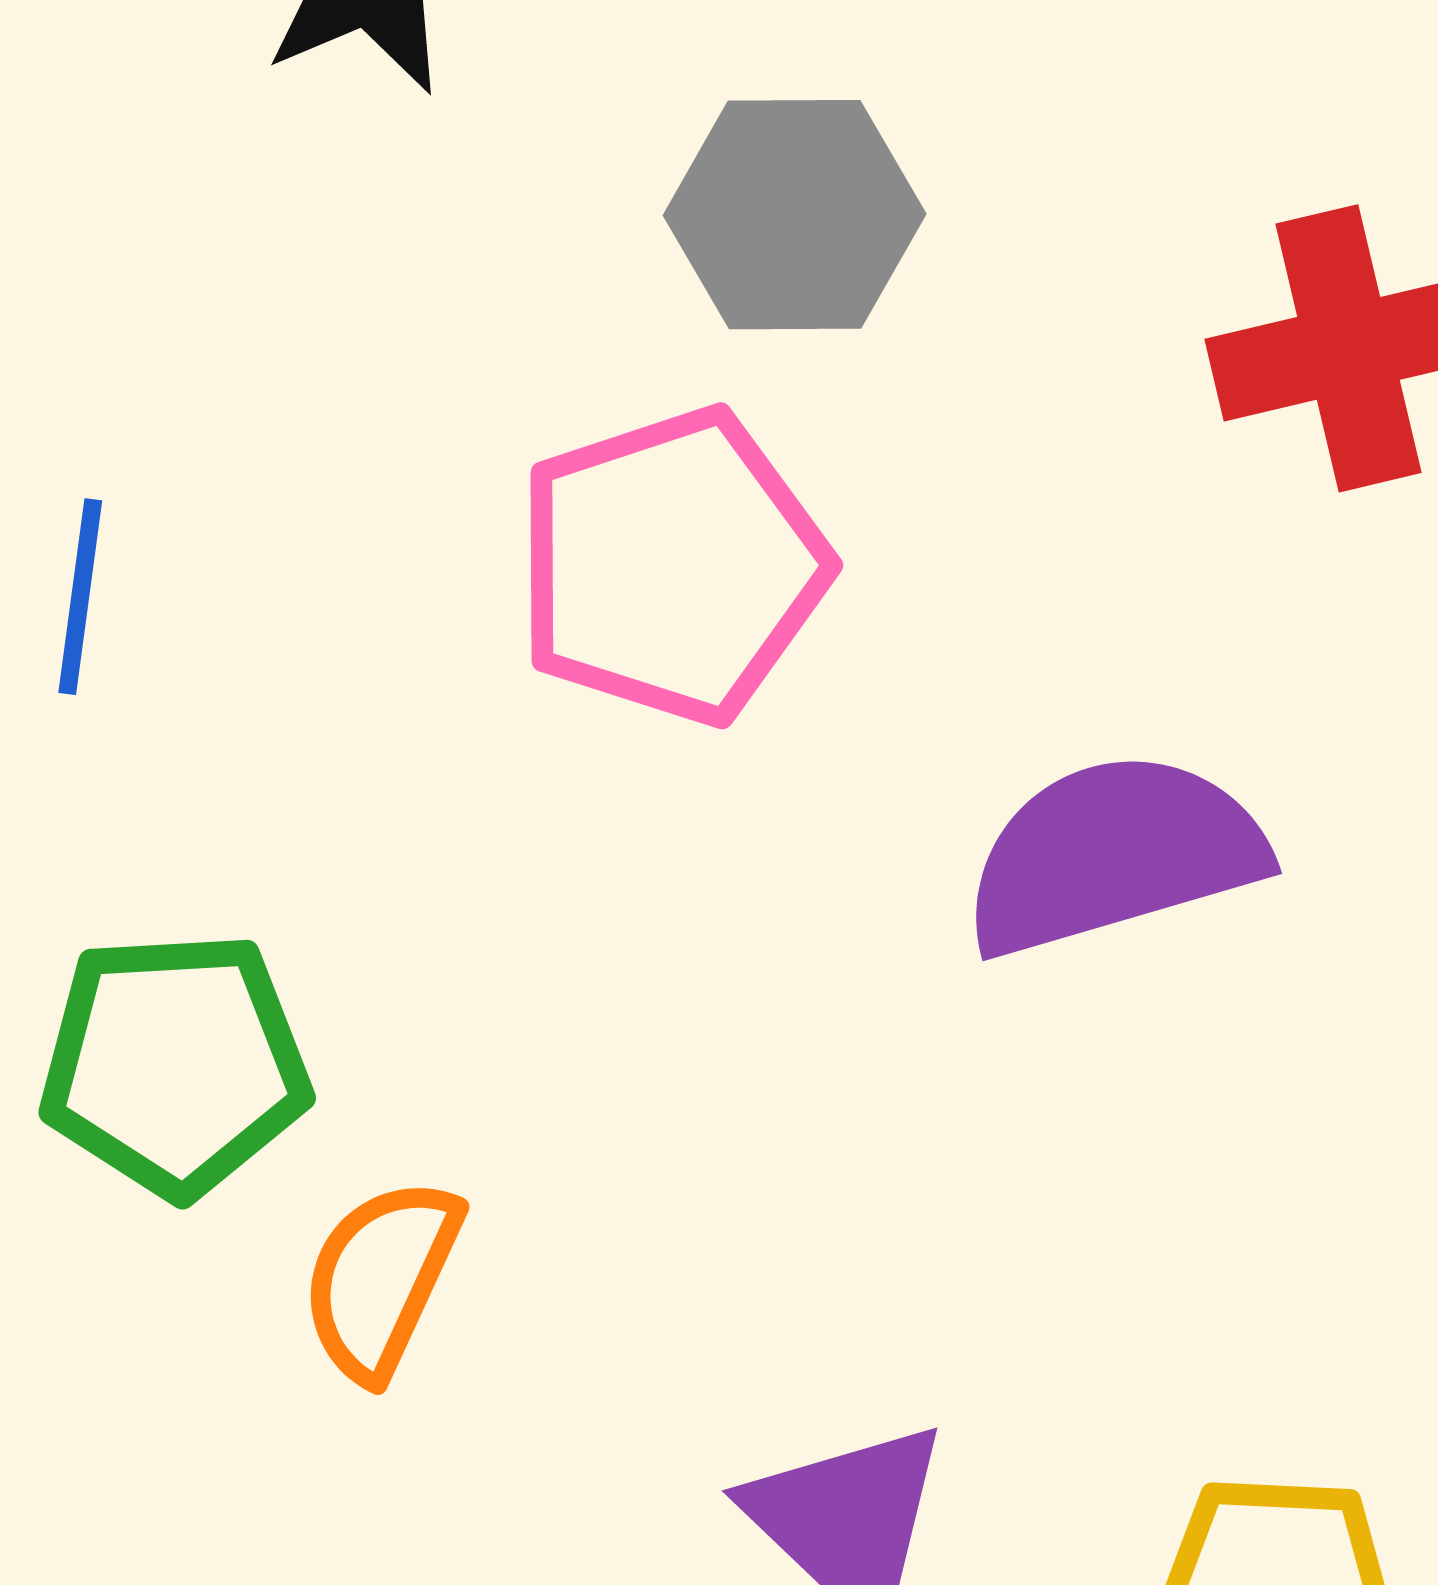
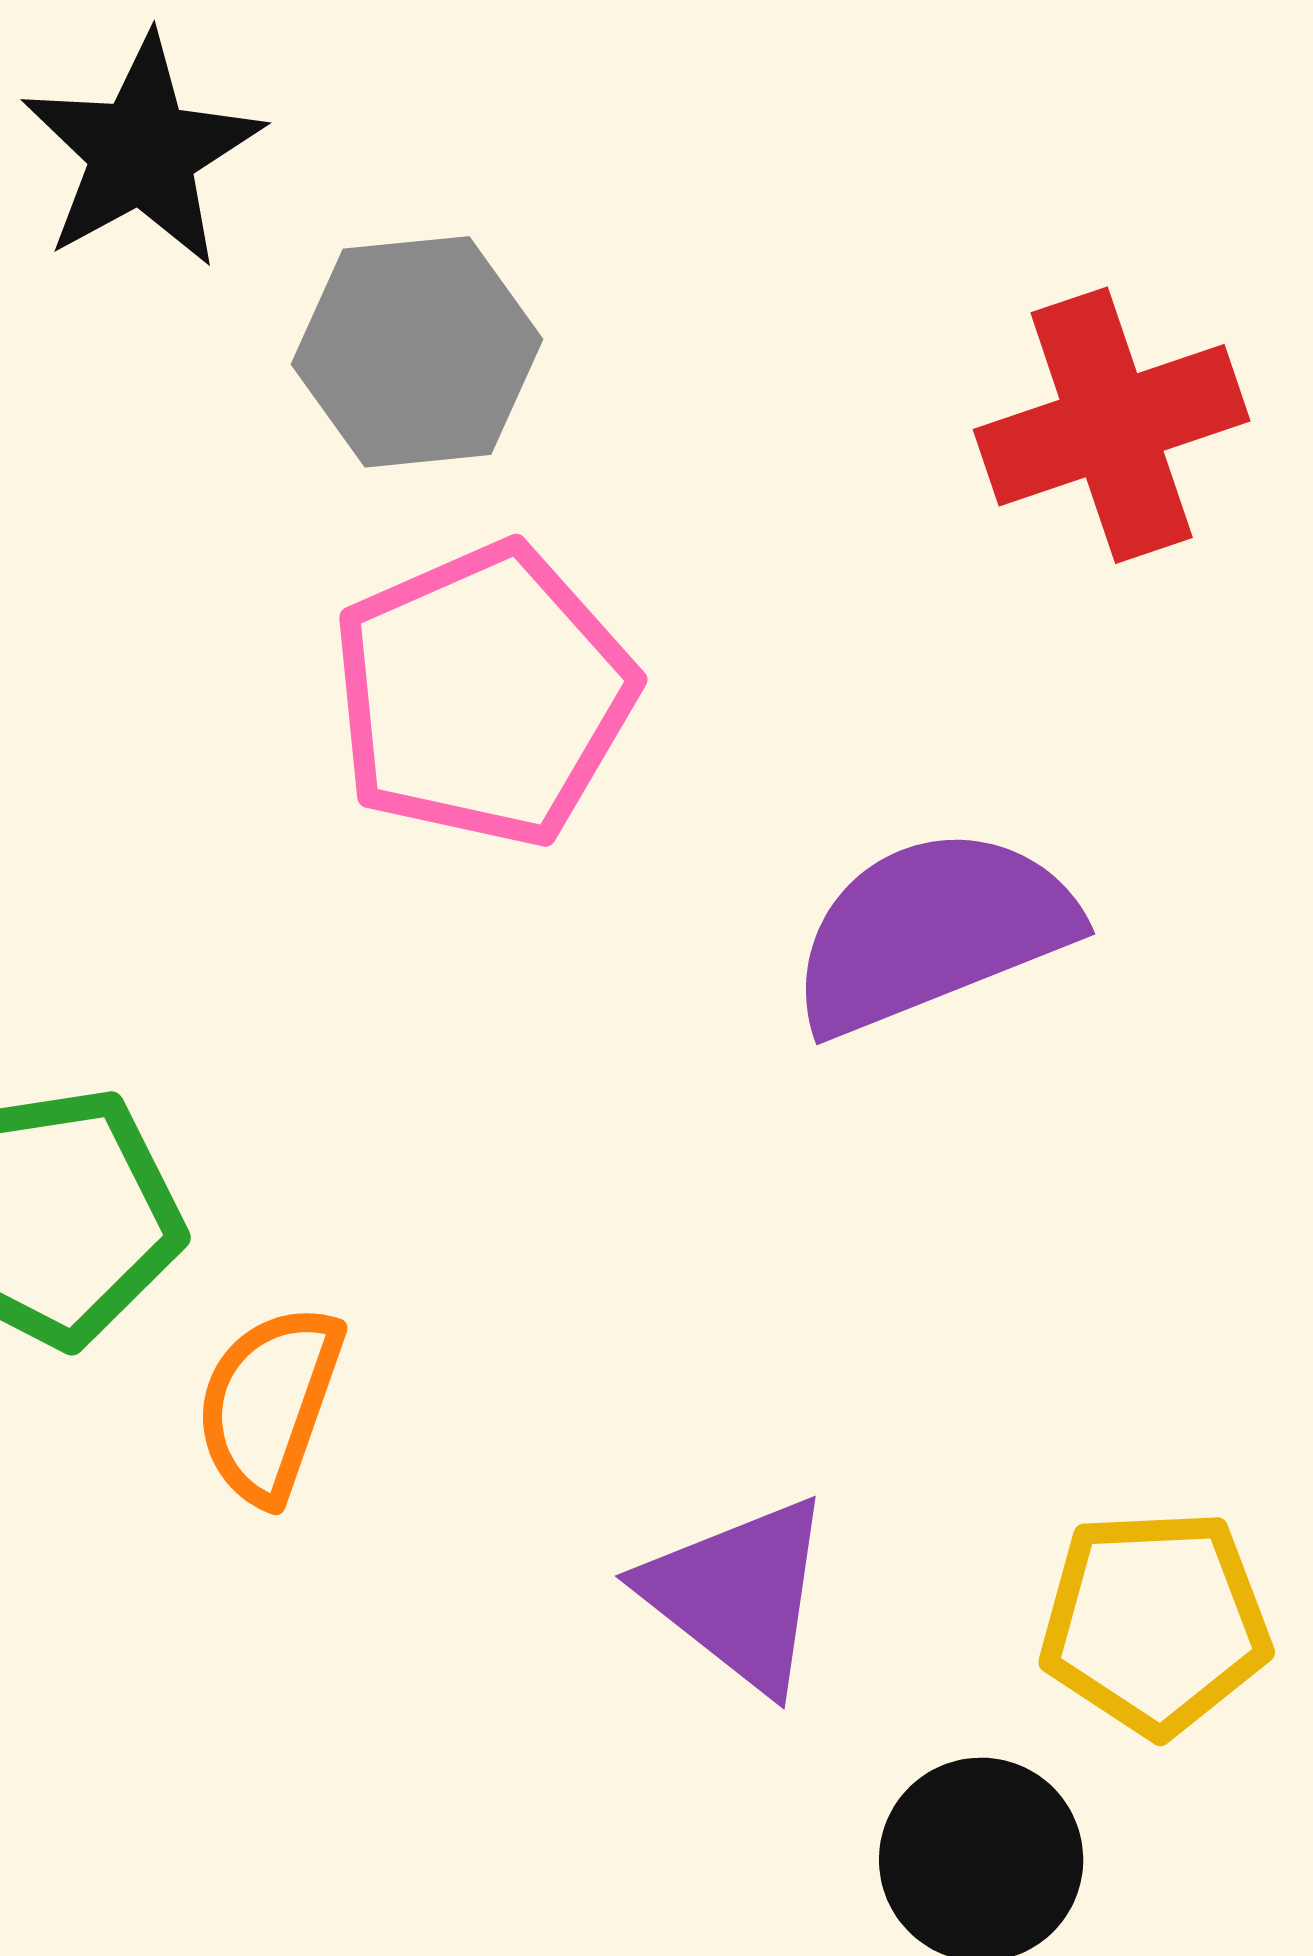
gray hexagon: (795, 215) -> (417, 352), moved

